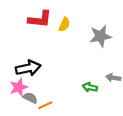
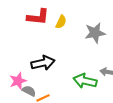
black arrow: (28, 68) -> (43, 63), moved
green arrow: (90, 87) -> (85, 81), size x1.6

